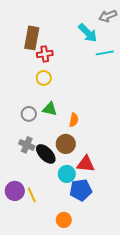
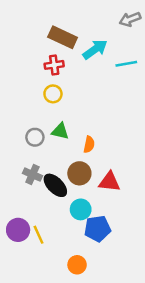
cyan arrow: (88, 33) -> (95, 49), moved, turned -80
brown rectangle: (32, 38) -> (63, 37), moved, turned -75
red triangle: (86, 164) -> (110, 182), moved

